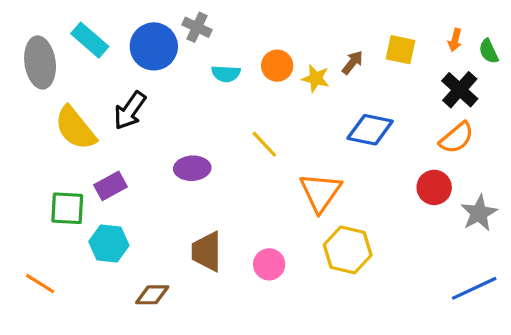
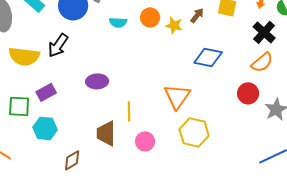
yellow semicircle: (75, 128) -> (24, 56), turned -44
yellow line: (264, 144) -> (129, 111), moved, turned 42
brown diamond: (152, 295) -> (72, 160), turned -30

